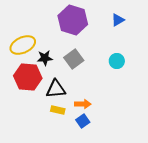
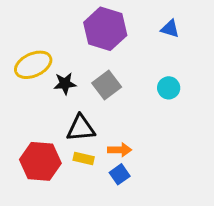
blue triangle: (118, 20) -> (170, 29), turned 48
red hexagon: (28, 77) -> (40, 161), moved

